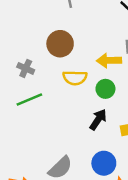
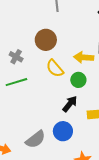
yellow semicircle: (75, 78) -> (55, 68), turned 42
blue circle: (104, 163) -> (63, 131), moved

